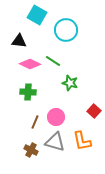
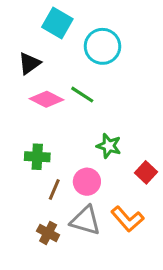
black triangle: (19, 41) -> (29, 63), turned -42
green star: (70, 83) -> (109, 146), moved
green cross: (28, 92) -> (37, 157), moved
orange L-shape: (82, 141) -> (127, 219), turned -30

